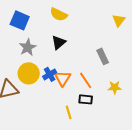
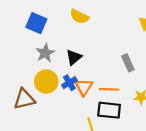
black triangle: (59, 42) -> (74, 57), moved
orange line: (86, 80) -> (109, 89), turned -54
black rectangle: (86, 99) -> (109, 110), size x1.5

